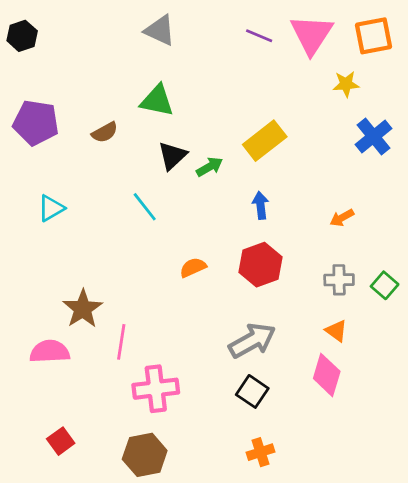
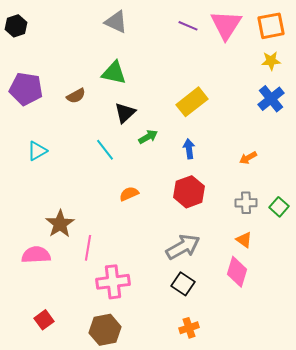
yellow star: (346, 84) -> (271, 61), moved
green arrow: (210, 167) -> (148, 137), moved
orange semicircle: (193, 267) -> (129, 194), moved

